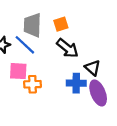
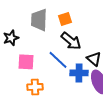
blue line: (25, 45) -> (58, 60), moved
orange cross: (32, 84) -> (35, 87), moved

